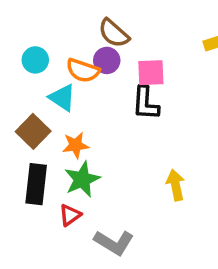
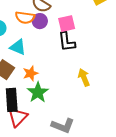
orange semicircle: (83, 70) -> (25, 17), moved
yellow arrow: (176, 185) -> (84, 77), moved
red triangle: (70, 215) -> (18, 117), moved, size x1.5

